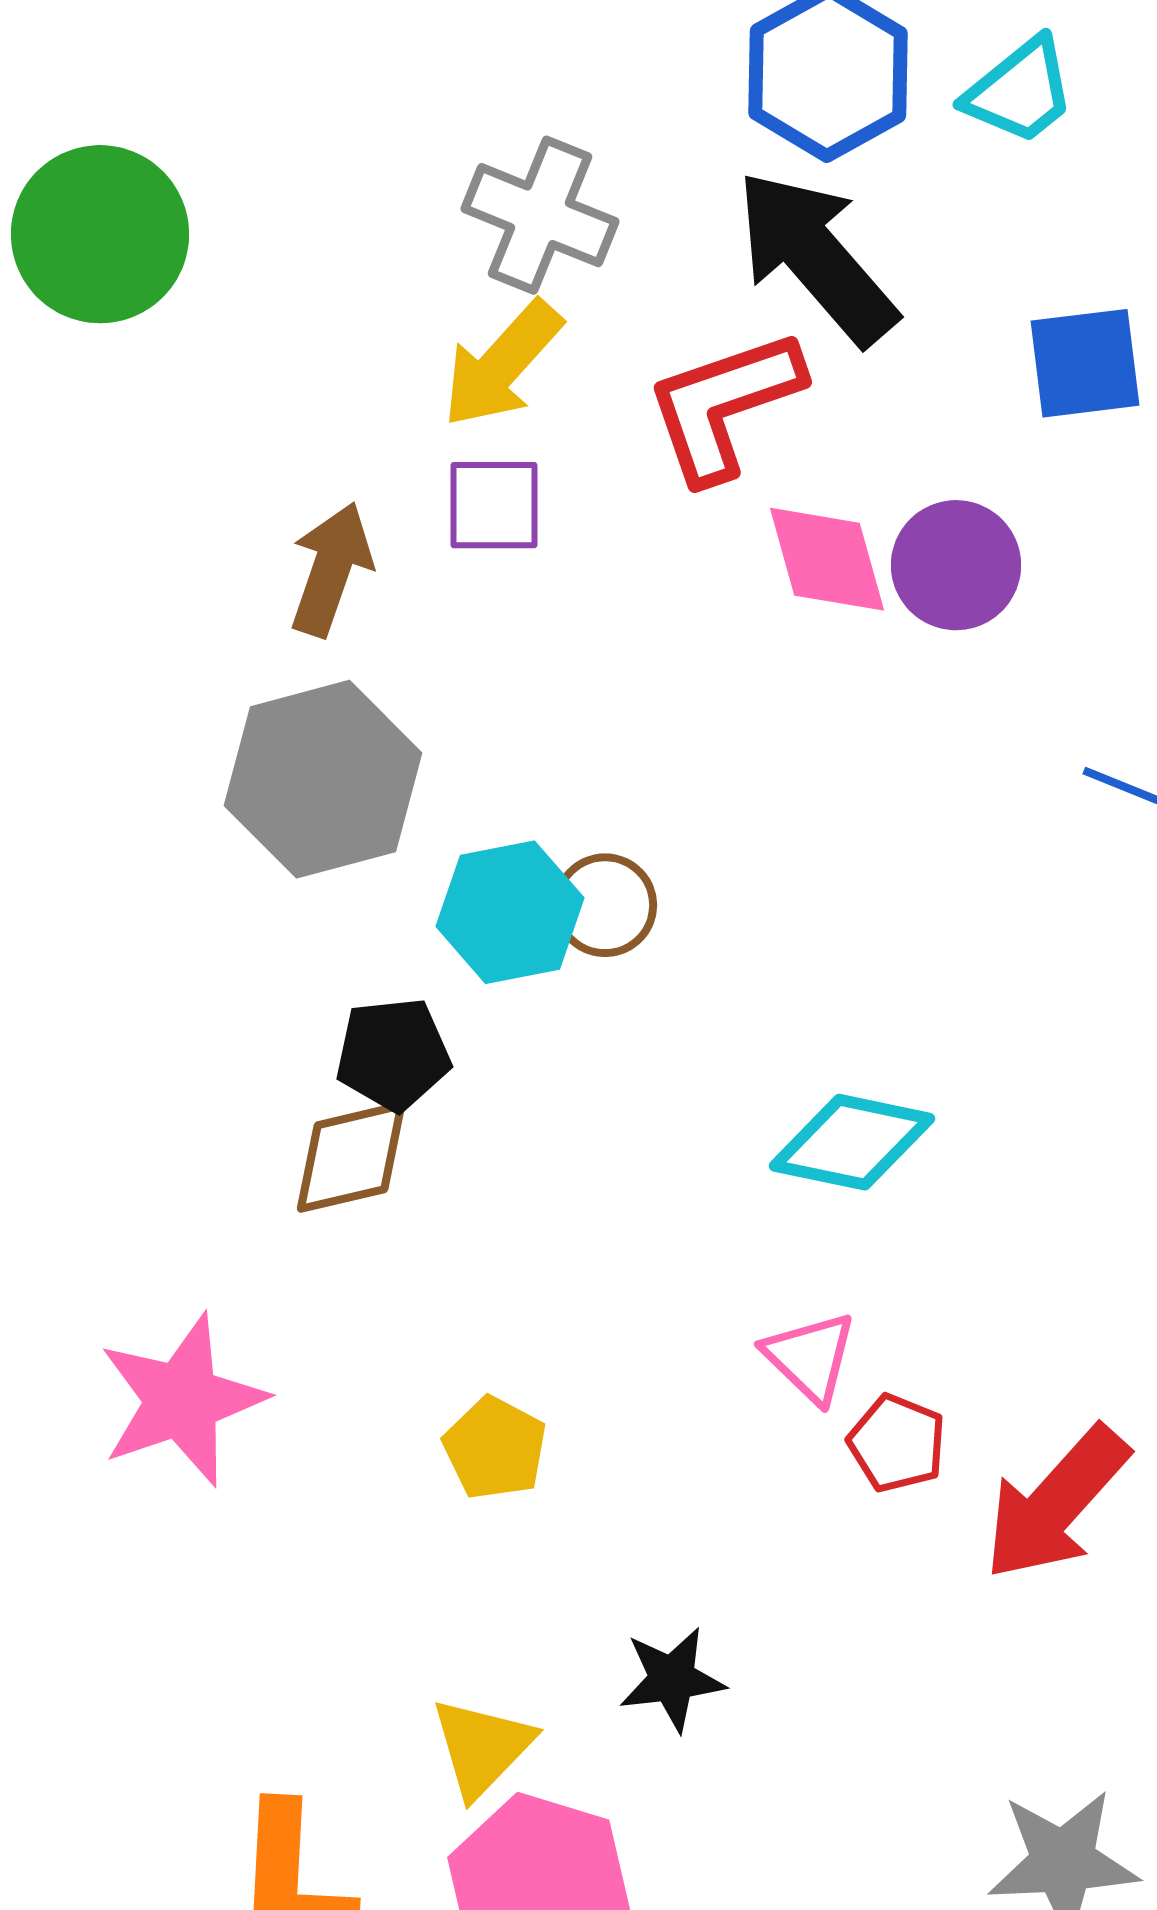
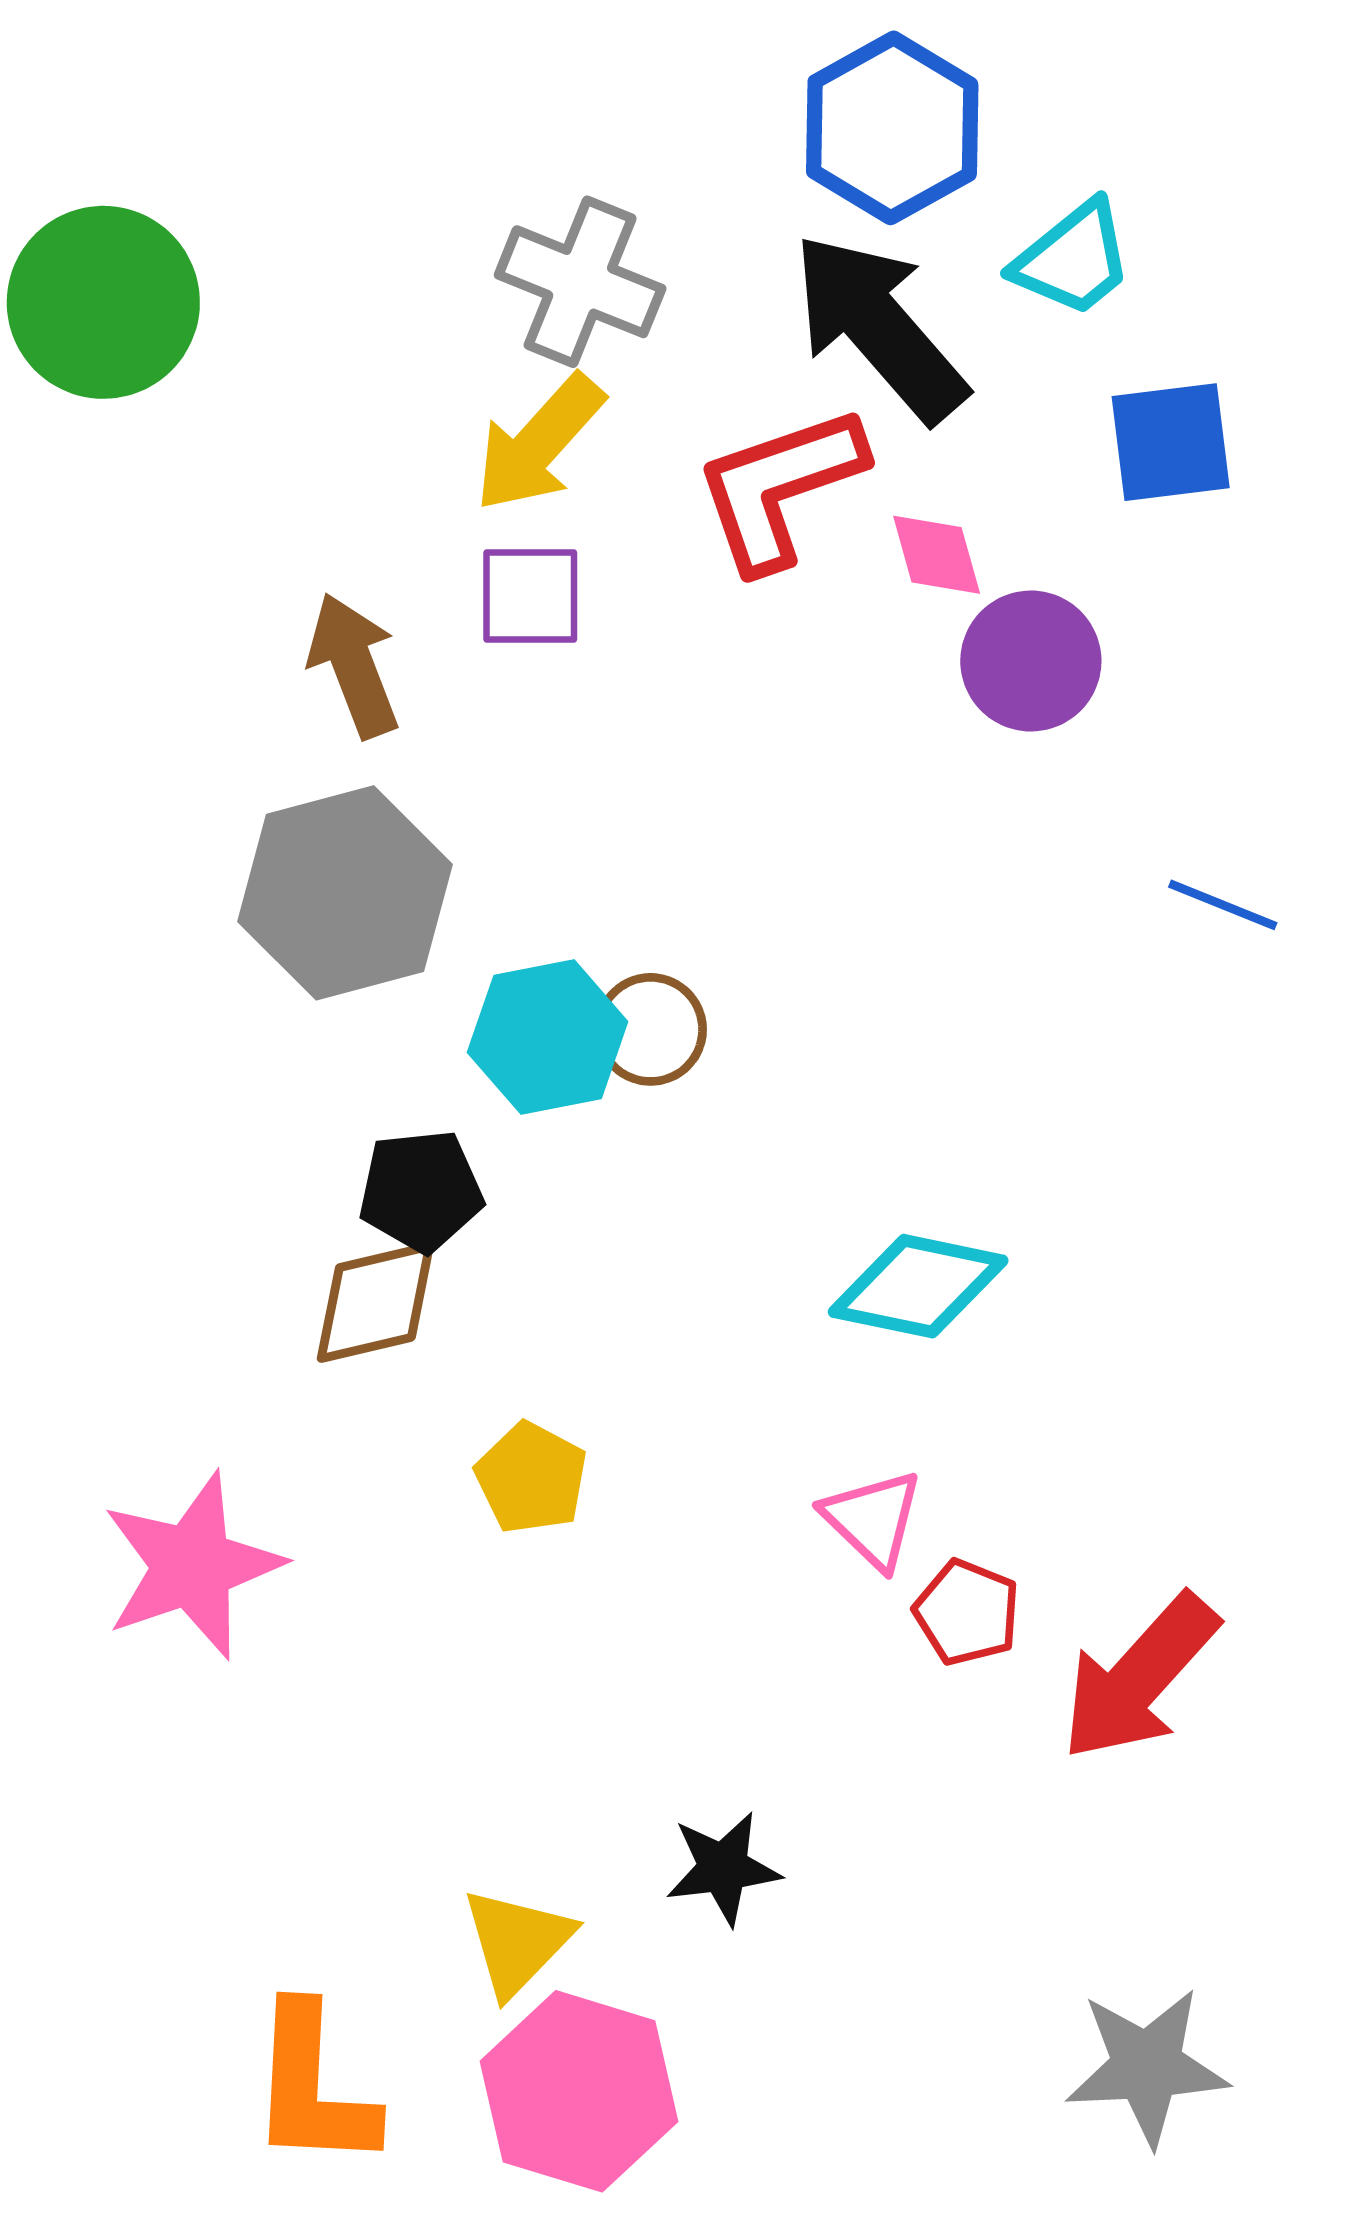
cyan trapezoid: (1020, 91) -> (1073, 259), moved
pink diamond: (827, 559) -> (937, 555), moved, size x0.7
brown arrow: (331, 569) -> (354, 665), turned -40
yellow pentagon: (495, 1448) -> (531, 1478), moved

